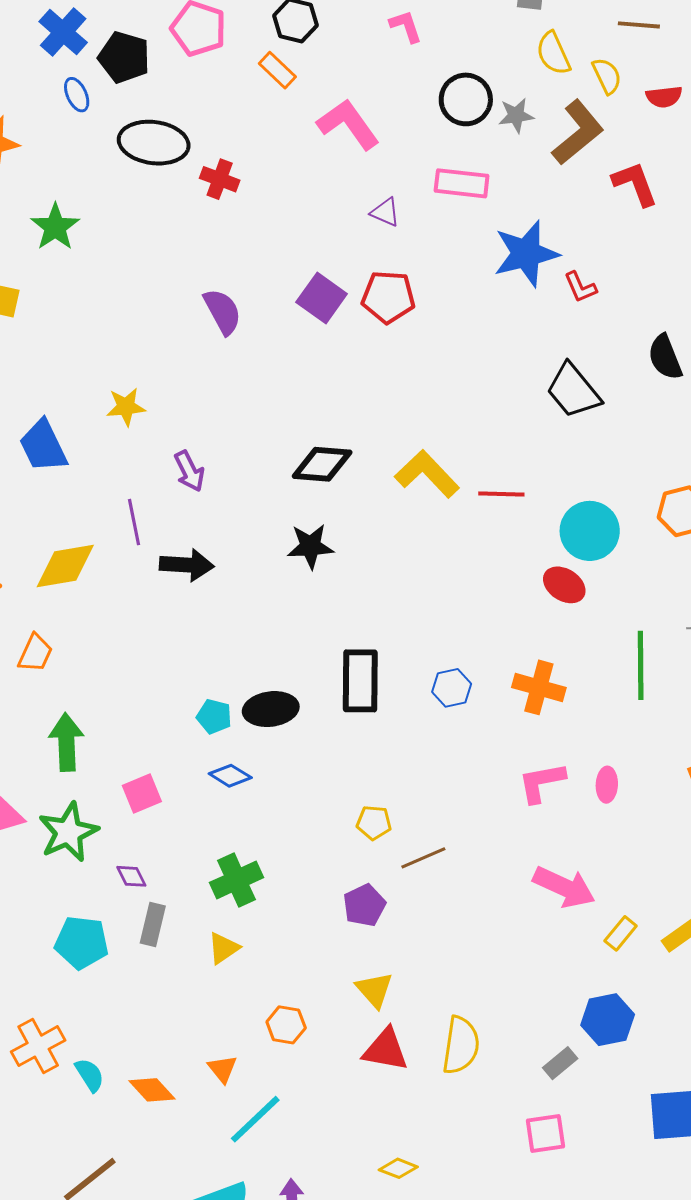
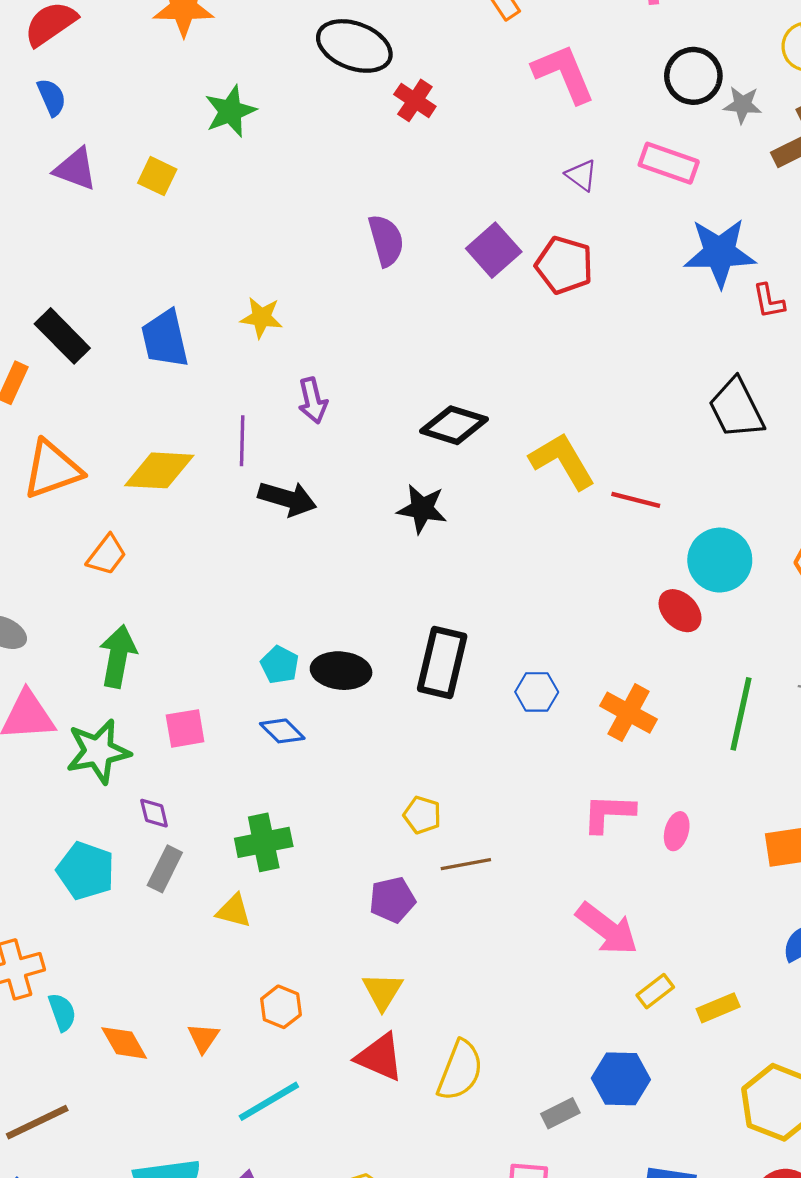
yellow triangle: (224, 948) -> (234, 911), turned 36
cyan line: (255, 1119) -> (269, 1101), moved

